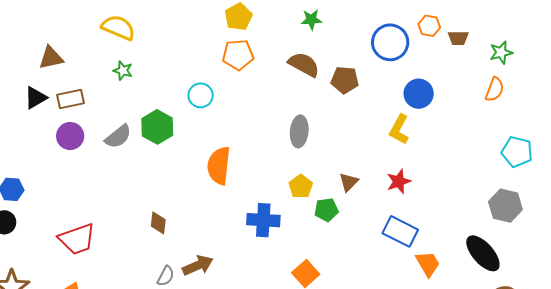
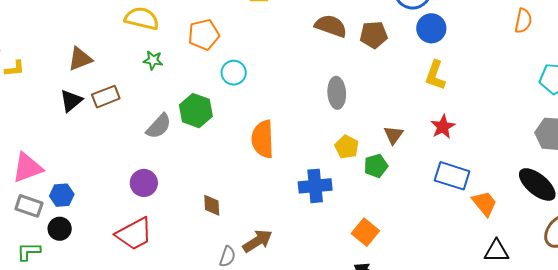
orange pentagon: (238, 55) -> (204, 35), moved
blue circle: (419, 94) -> (431, 28), moved
purple circle: (70, 136) -> (144, 183), moved

